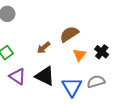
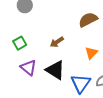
brown semicircle: (69, 34) -> (88, 20), moved

